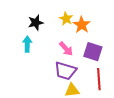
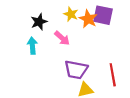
pink arrow: (66, 49) -> (62, 38), moved
purple square: (93, 52) -> (103, 15), moved

